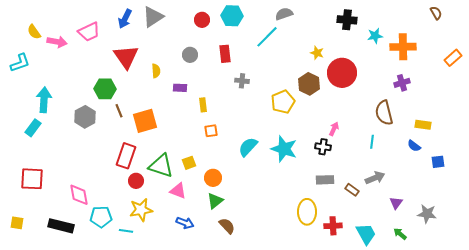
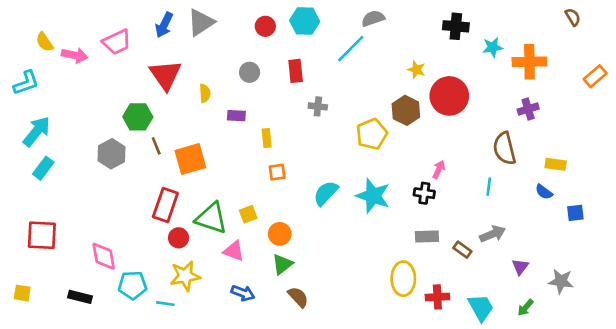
cyan arrow: (44, 100) -> (37, 131), moved, turned 35
black rectangle: (61, 226) -> (80, 297), size x0.7
green arrow: (400, 234) -> (525, 308), turned -88

